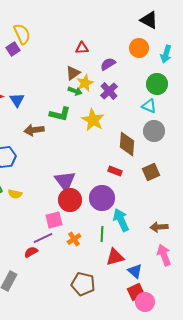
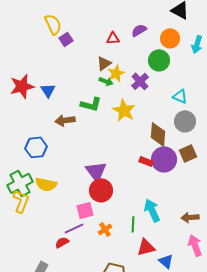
purple square: (13, 49) -> (66, 39), moved
purple semicircle: (108, 64) -> (139, 30), moved
green circle: (157, 84) -> (159, 60), moved
brown square: (151, 172) -> (188, 153), moved
yellow semicircle: (15, 194) -> (46, 184), size x1.5
purple circle: (102, 198) -> (164, 159), moved

